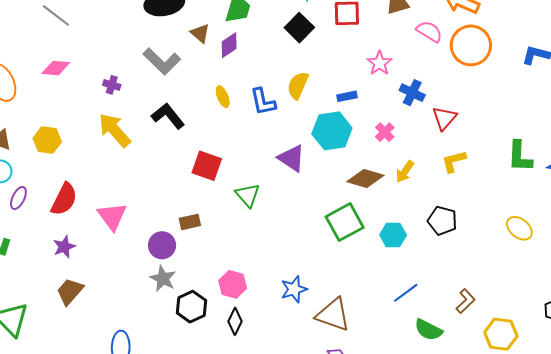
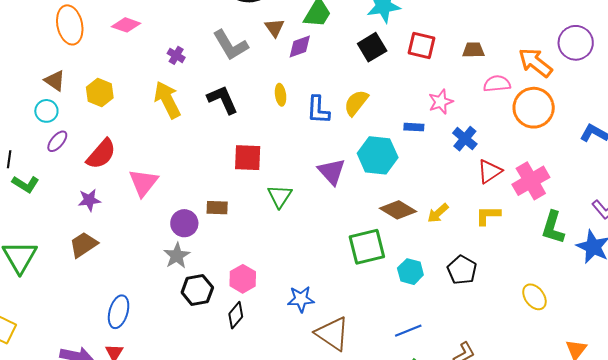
pink semicircle: (429, 31) -> (497, 84), turned -52
blue rectangle: (347, 96) -> (414, 127), moved
pink cross: (385, 132) -> (531, 181), moved, size x1.8
red square: (207, 166) -> (248, 158), turned -32

